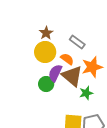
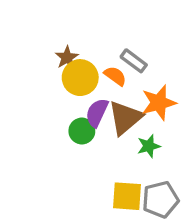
brown star: (46, 33) -> (67, 58), moved
orange semicircle: (67, 59) -> (115, 76), moved
brown triangle: (72, 76) -> (125, 118), turned 40

